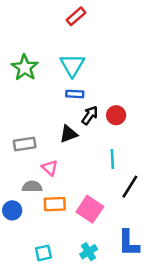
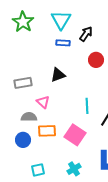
black arrow: (90, 115) -> (86, 34), moved
cyan line: (112, 159) -> (87, 106), moved
blue circle: (12, 210) -> (23, 140), moved

